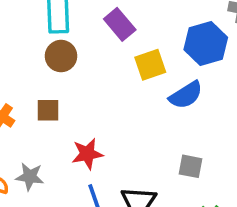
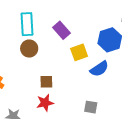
brown square: (48, 110) -> (46, 82), moved
gray square: (191, 166) -> (91, 107), moved

